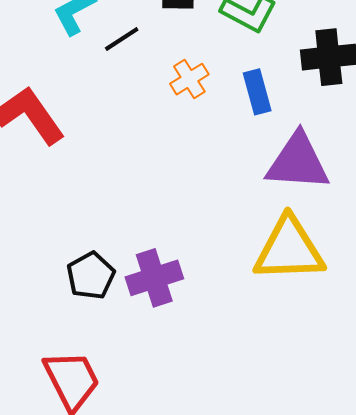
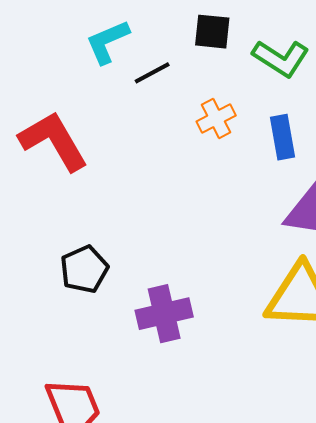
black pentagon: (91, 276) -> (84, 269), moved

